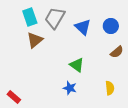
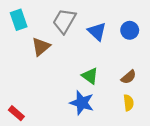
cyan rectangle: (30, 17) -> (19, 20), moved
brown semicircle: (117, 52) -> (129, 77), moved
blue star: (70, 88) -> (82, 103), size x1.5

